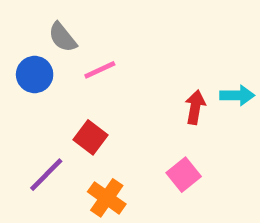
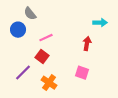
pink line: (100, 70) -> (46, 38), moved
cyan arrow: (237, 95) -> (100, 23), moved
pink square: (184, 175) -> (82, 73), turned -32

